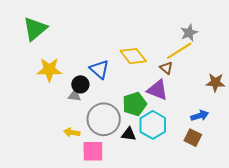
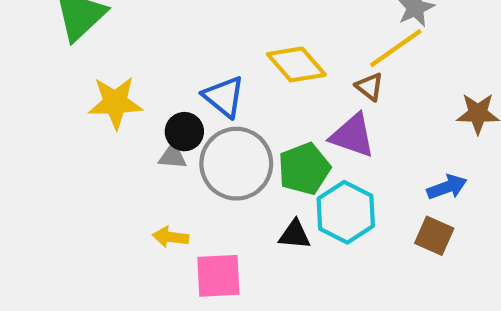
gray circle: (104, 119) -> (236, 164), moved

